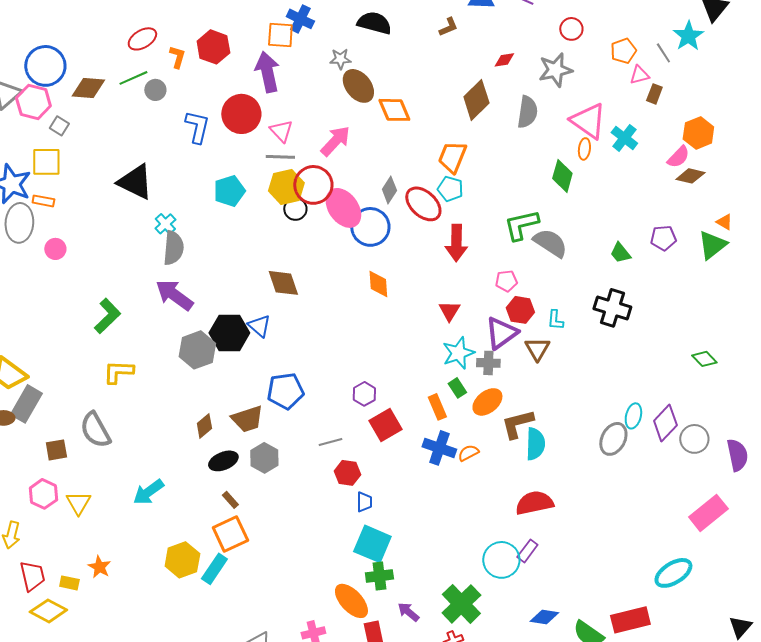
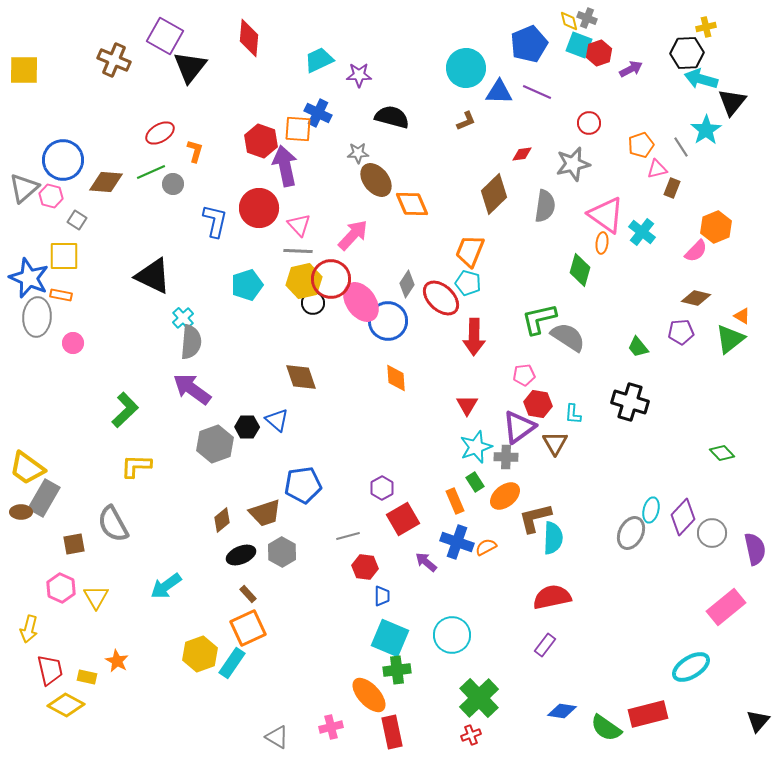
red hexagon: (213, 47) -> (261, 141), moved
pink hexagon: (33, 102) -> (51, 196), size x0.7
brown diamond: (690, 176) -> (696, 298), moved
black hexagon: (229, 333) -> (247, 427), size x0.6
cyan circle: (501, 560) -> (452, 635), moved
purple arrow: (408, 612) -> (426, 562), moved

